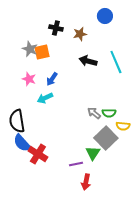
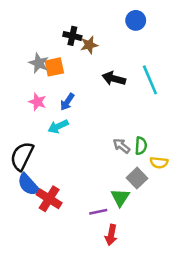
brown star: (80, 34) -> (89, 45), moved
green semicircle: (109, 113) -> (141, 146), turned -88
black semicircle: (17, 121) -> (22, 156), turned 35
gray square: (106, 138) -> (137, 178), size x0.7

